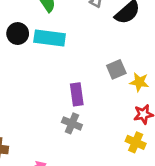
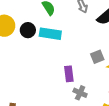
gray cross: (72, 123) -> (80, 93), moved

